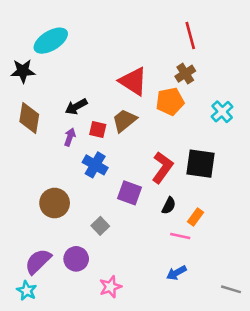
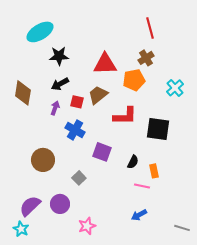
black star: (23, 71) -> (59, 56), moved
red triangle: (133, 81) -> (105, 64), turned -35
red L-shape: (162, 167) -> (125, 116), moved, turned 55
orange rectangle: (195, 217) -> (154, 171), turned -48

